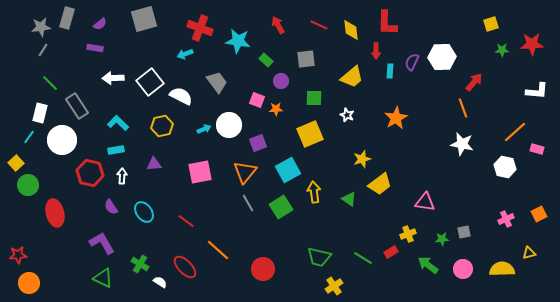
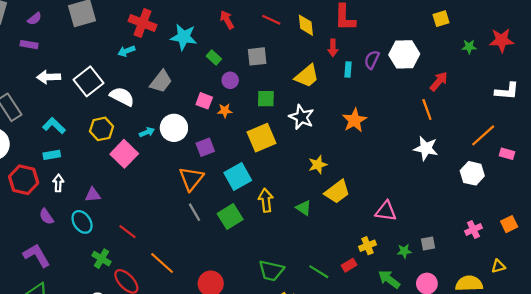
yellow square: (491, 24) -> (441, 19), moved
gray trapezoid: (217, 82) -> (161, 81), turned 75
white star: (347, 115) -> (302, 117), size x1.6
purple triangle: (154, 164) -> (93, 195), moved
pink square: (200, 172) -> (124, 154), moved, turned -35
green cross: (140, 264) -> (101, 259), moved

